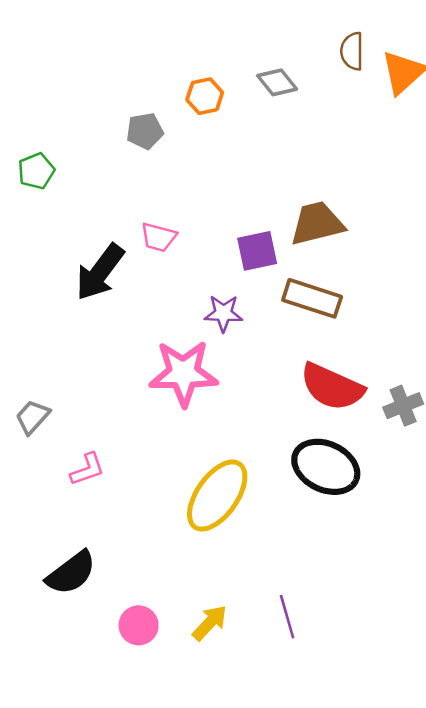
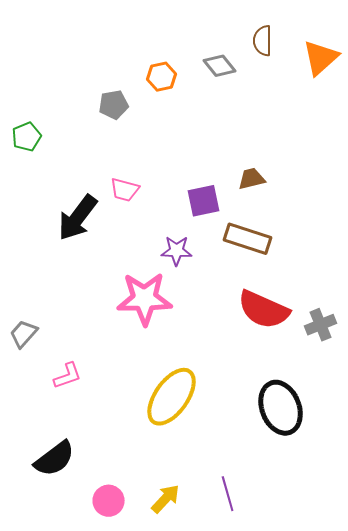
brown semicircle: (352, 51) -> (263, 41), moved
brown trapezoid: (317, 223) -> (252, 179), size x0.6
black ellipse: (326, 467) -> (281, 408), moved, turned 44

